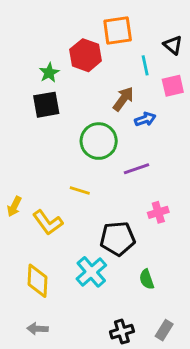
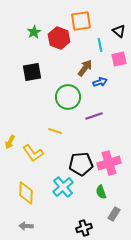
green star: (49, 73) -> (34, 32), moved
pink cross: (158, 212) -> (109, 163), moved, size x1.6
gray rectangle: (164, 330) -> (114, 214), moved

